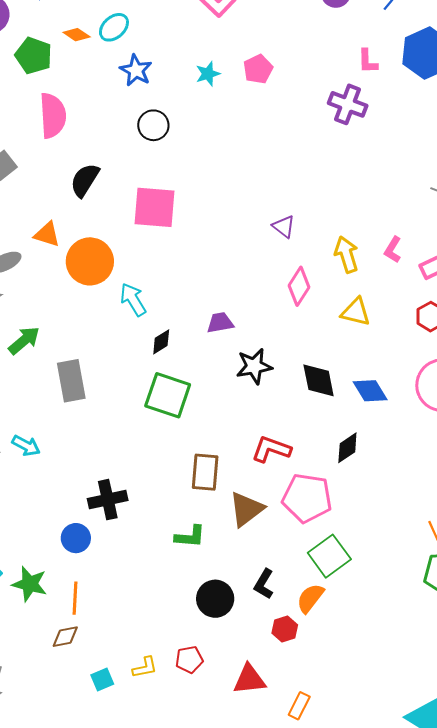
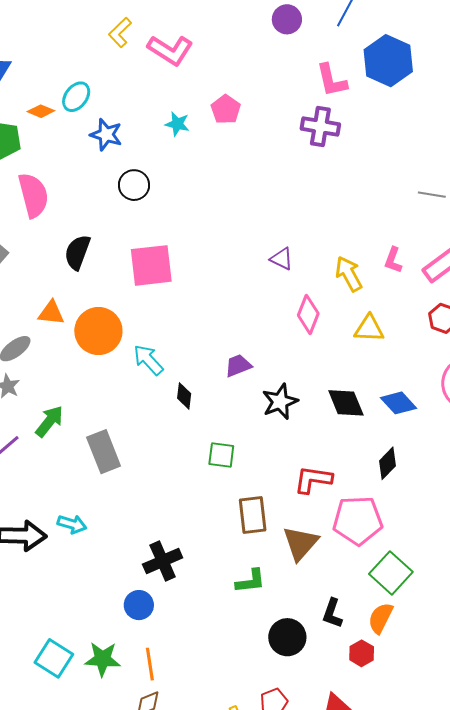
pink L-shape: (368, 61) -> (332, 80), size x1.4
cyan star: (208, 74) -> (177, 124), turned -30
black diamond: (161, 342) -> (184, 396), turned -40
green square: (168, 395) -> (221, 455), moved, size x0.6

